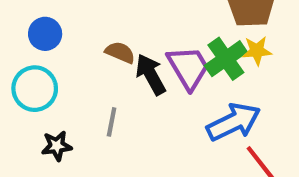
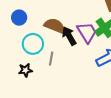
brown semicircle: (120, 52) -> (55, 26), size x1.5
cyan circle: (35, 89) -> (33, 44), moved

